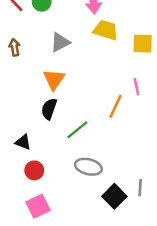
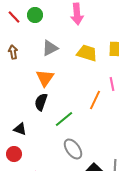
yellow trapezoid: (106, 30) -> (87, 53), moved
gray ellipse: (88, 167) -> (73, 149), turned 40
red circle: (34, 170) -> (14, 154), moved

